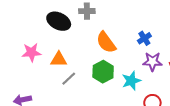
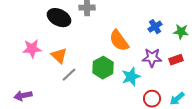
blue cross: (144, 38) -> (155, 27), moved
orange semicircle: (106, 42) -> (119, 41), moved
orange triangle: (59, 59) -> (59, 56), turned 42

